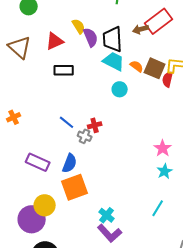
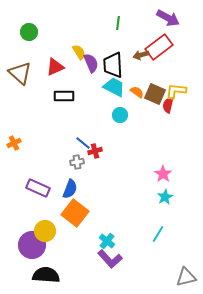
blue line: (67, 122) -> (83, 143), moved
gray cross: (85, 136) -> (77, 162), moved, turned -32
orange square: (75, 187) -> (75, 213), turned -32

